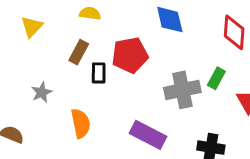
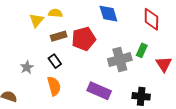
yellow triangle: (32, 27) -> (36, 20), moved
brown rectangle: (79, 52) -> (59, 36), moved, turned 49
black rectangle: (99, 73) -> (55, 61), moved, turned -32

